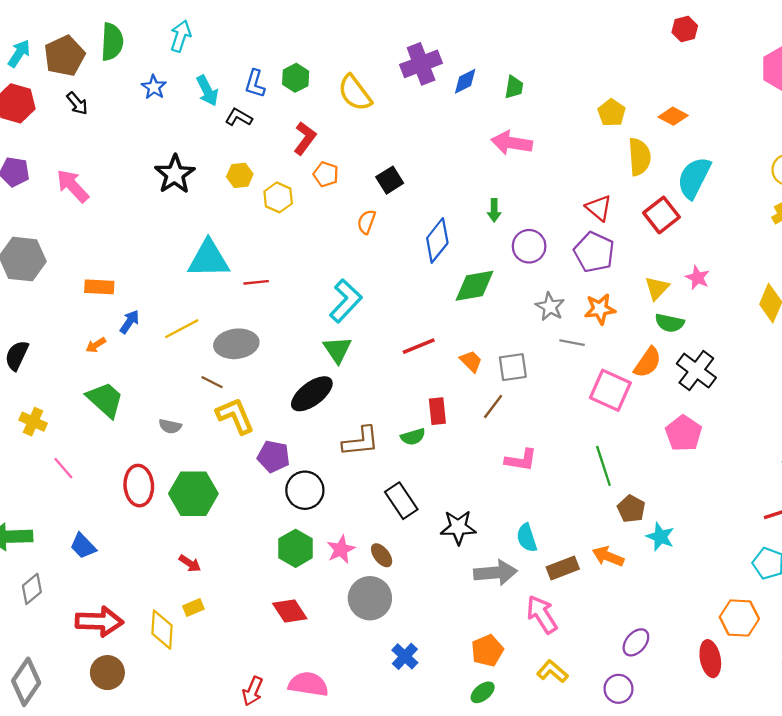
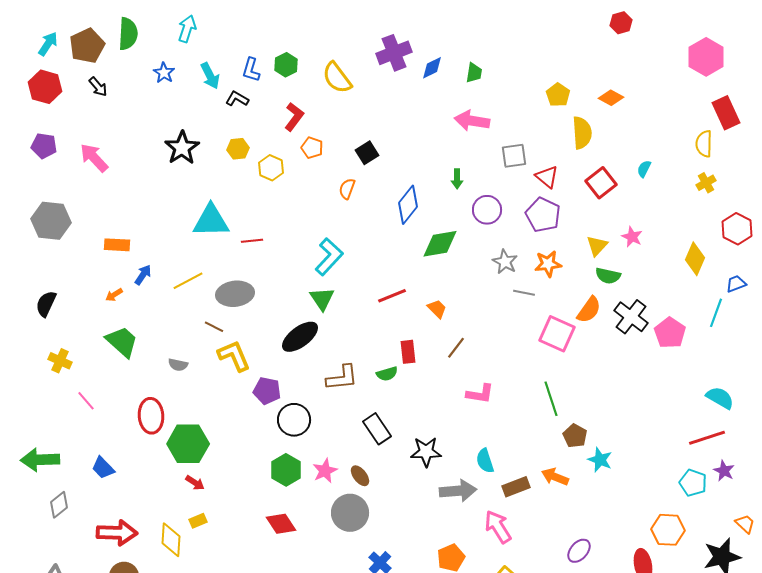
cyan semicircle: (694, 178) -> (644, 169), moved, size x0.5
gray square: (513, 367) -> (514, 156), moved
pink pentagon: (684, 433) -> (670, 333), moved
green hexagon: (193, 494) -> (188, 444), moved

